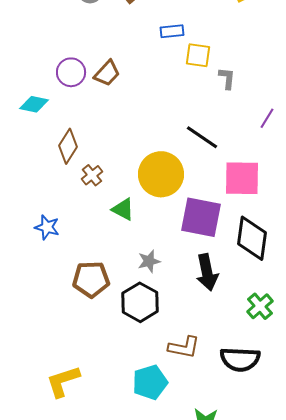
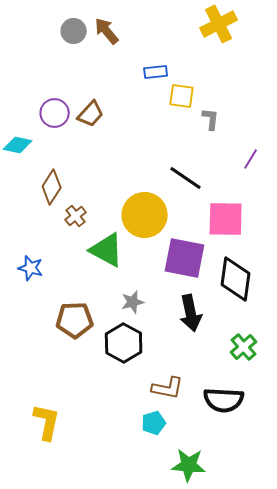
green triangle: (123, 209) -> (107, 250), size x1.5
yellow L-shape: (63, 381) -> (47, 422), turned 120
cyan pentagon: (150, 382) -> (154, 423), moved, size x0.7

